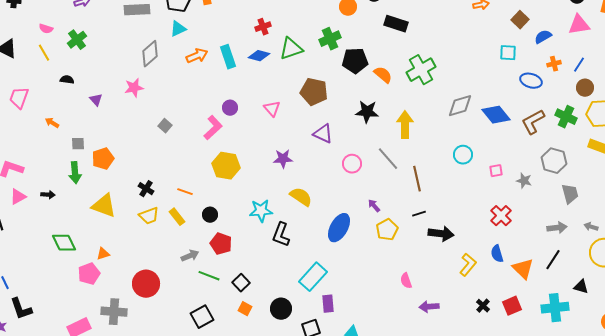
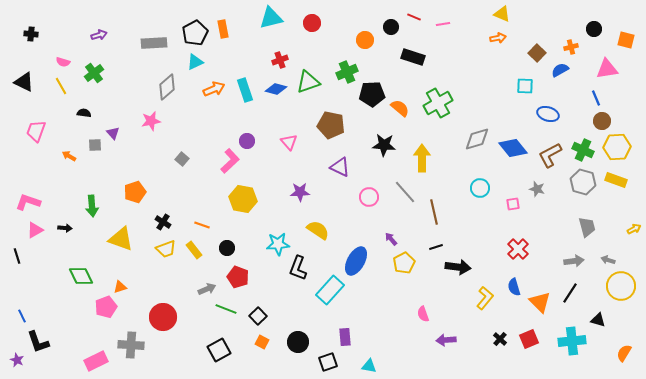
pink triangle: (579, 25) -> (607, 69), moved
orange cross: (554, 64) -> (571, 47), moved
blue line: (579, 65) -> (596, 98), turned -56
gray square: (78, 144) -> (95, 145), moved
orange pentagon: (103, 159) -> (135, 192), moved
gray hexagon: (554, 161) -> (583, 182), moved
gray star: (524, 181) -> (537, 189), moved
cyan rectangle: (313, 277) -> (330, 290), moved

